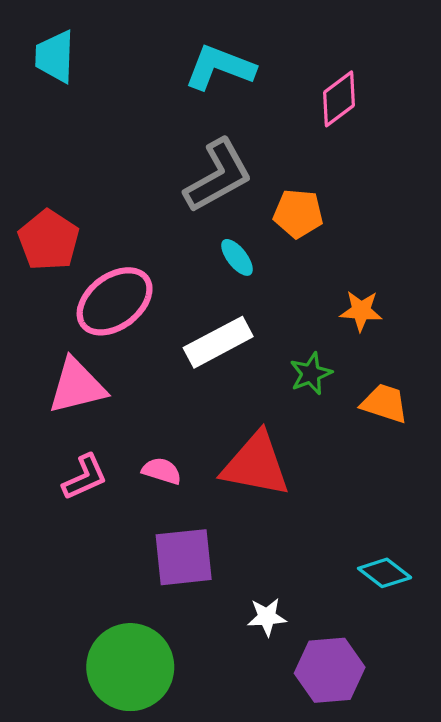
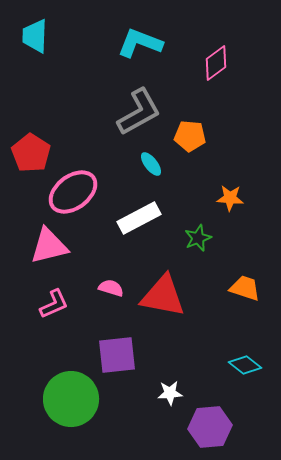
orange trapezoid: (385, 403) -> (245, 288), moved
pink semicircle: (162, 471) -> (111, 288), moved
green circle: (130, 667) -> (71, 399), moved

